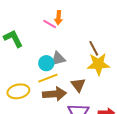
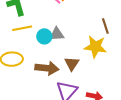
brown line: (94, 48) -> (105, 26), moved
yellow line: (48, 78) -> (22, 28), moved

